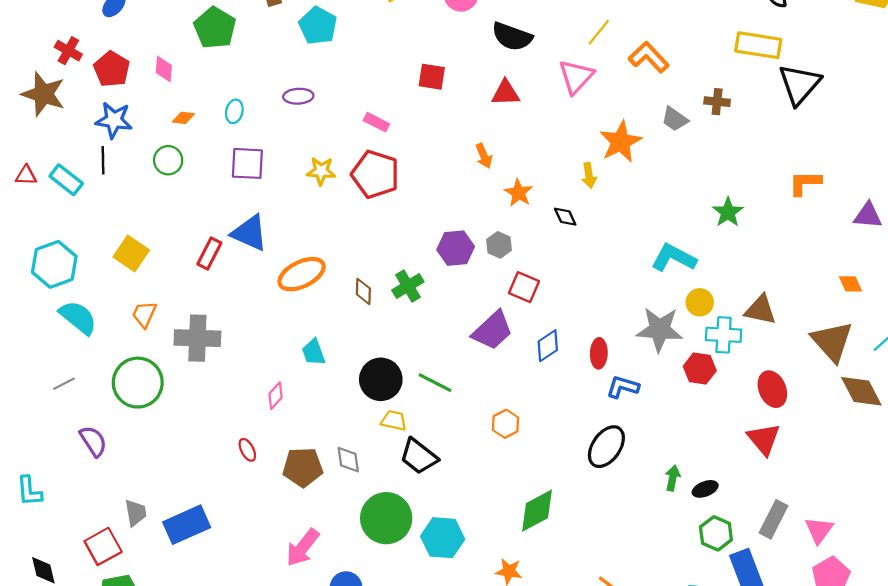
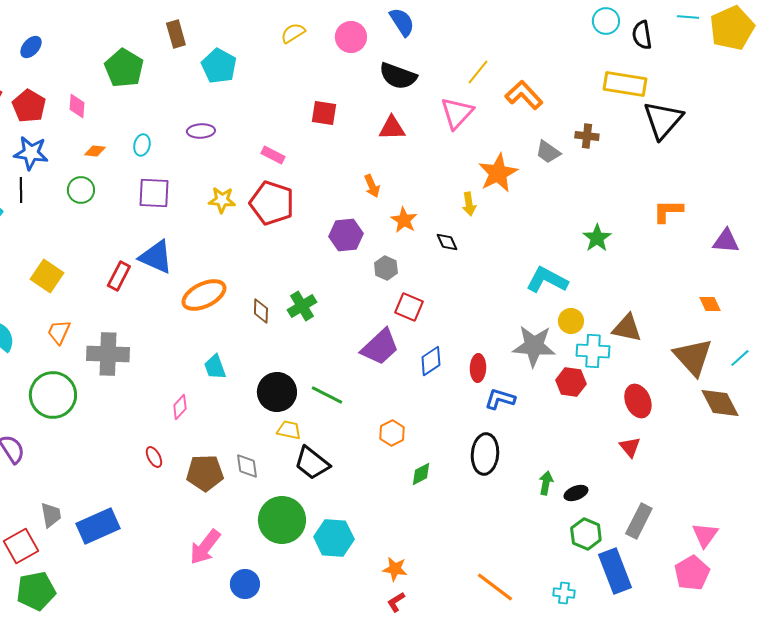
purple hexagon: (456, 248) -> (346, 235), moved
red triangle: (764, 439) -> (630, 447), size x0.7
black ellipse: (606, 447) -> (485, 454), turned -30
green diamond: (537, 511) -> (421, 474), moved, size x0.6
pink triangle: (819, 530) -> (705, 535), moved

